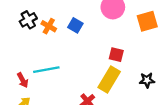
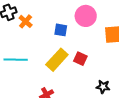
blue square: (75, 25) -> (61, 30), moved, turned -32
yellow rectangle: (109, 80) -> (57, 60), moved

